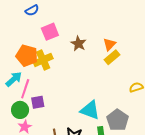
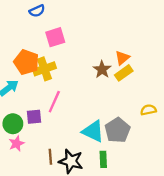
brown star: (78, 44) -> (102, 69), moved
pink line: (25, 89) -> (54, 102), moved
gray pentagon: (117, 120) -> (117, 130), moved

